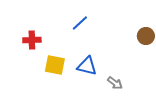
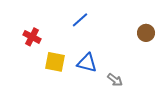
red cross: (32, 40) -> (32, 37), turned 30

